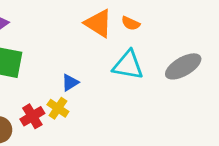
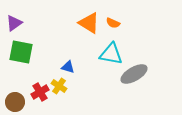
gray ellipse: (183, 66) -> (134, 74), moved
blue triangle: (70, 83) -> (68, 67), turned 48

